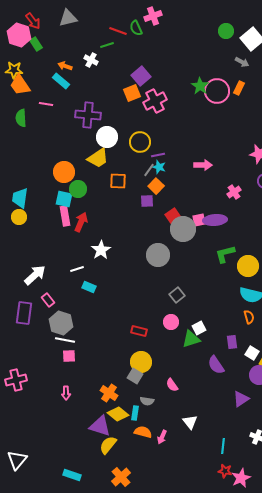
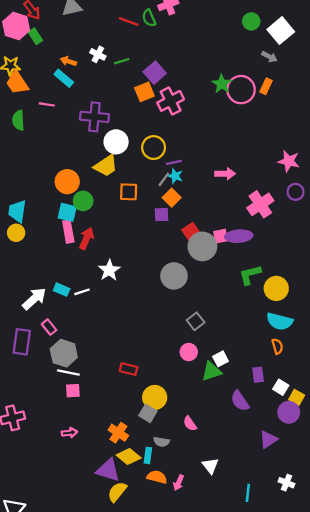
green line: (107, 45) -> (122, 61), moved
pink cross: (234, 192) -> (260, 204), size x1.6
cyan rectangle: (89, 287) -> (62, 290), moved
red rectangle: (139, 331) -> (129, 369), moved
pink arrow: (66, 393) -> (69, 433), turned -96

